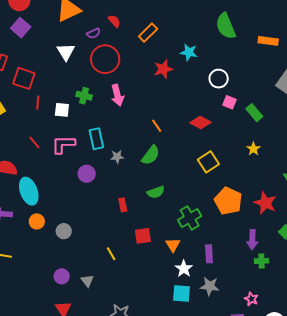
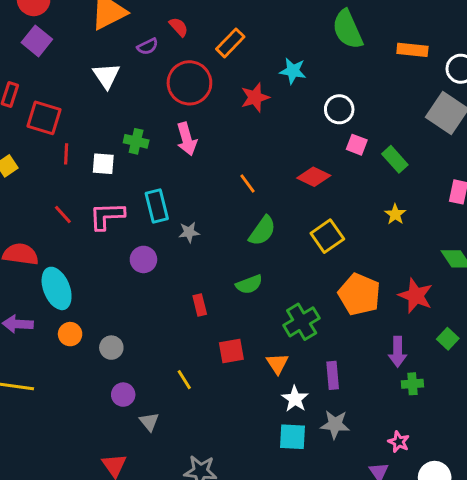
red circle: (105, 59) -> (189, 83), moved
green semicircle: (151, 155) -> (262, 231), moved
purple circle: (62, 276) -> (123, 395), moved

